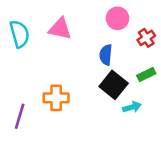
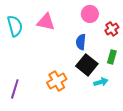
green rectangle: (146, 74) -> (112, 57), turned -48
orange cross: (56, 98) -> (57, 81), moved, turned -30

